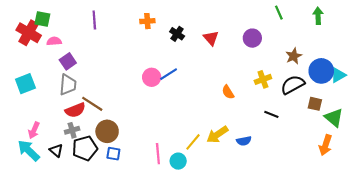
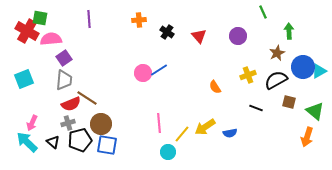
green arrow: (318, 16) -> (289, 31), moved
pink semicircle: (54, 41) -> (51, 39), size x1.5
brown square: (315, 104) -> (289, 102), moved
blue square: (113, 154) -> (107, 145), size x1.5
pink line: (158, 154) -> (159, 123), moved

